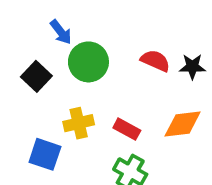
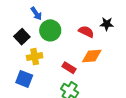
black star: (192, 67) -> (107, 24), moved
yellow cross: (79, 123) -> (35, 57), moved
orange diamond: (183, 124) -> (92, 56), moved

